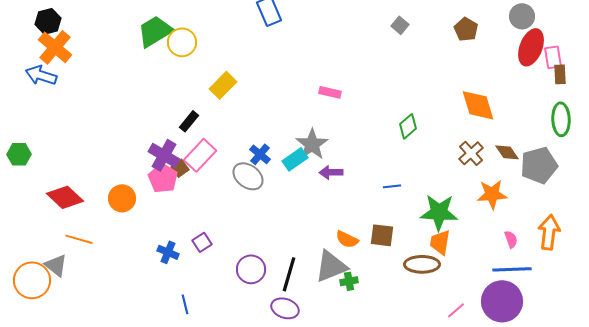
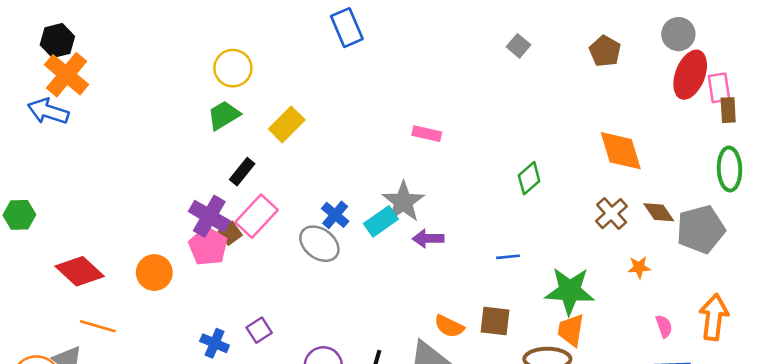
green trapezoid: (155, 31) -> (224, 115), moved, size x0.7
orange star: (492, 194) -> (639, 267), size x0.6

